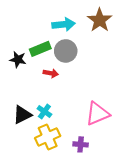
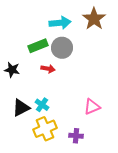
black star: (18, 59) -> (12, 70), moved
pink triangle: (98, 114) -> (92, 107), size x0.7

